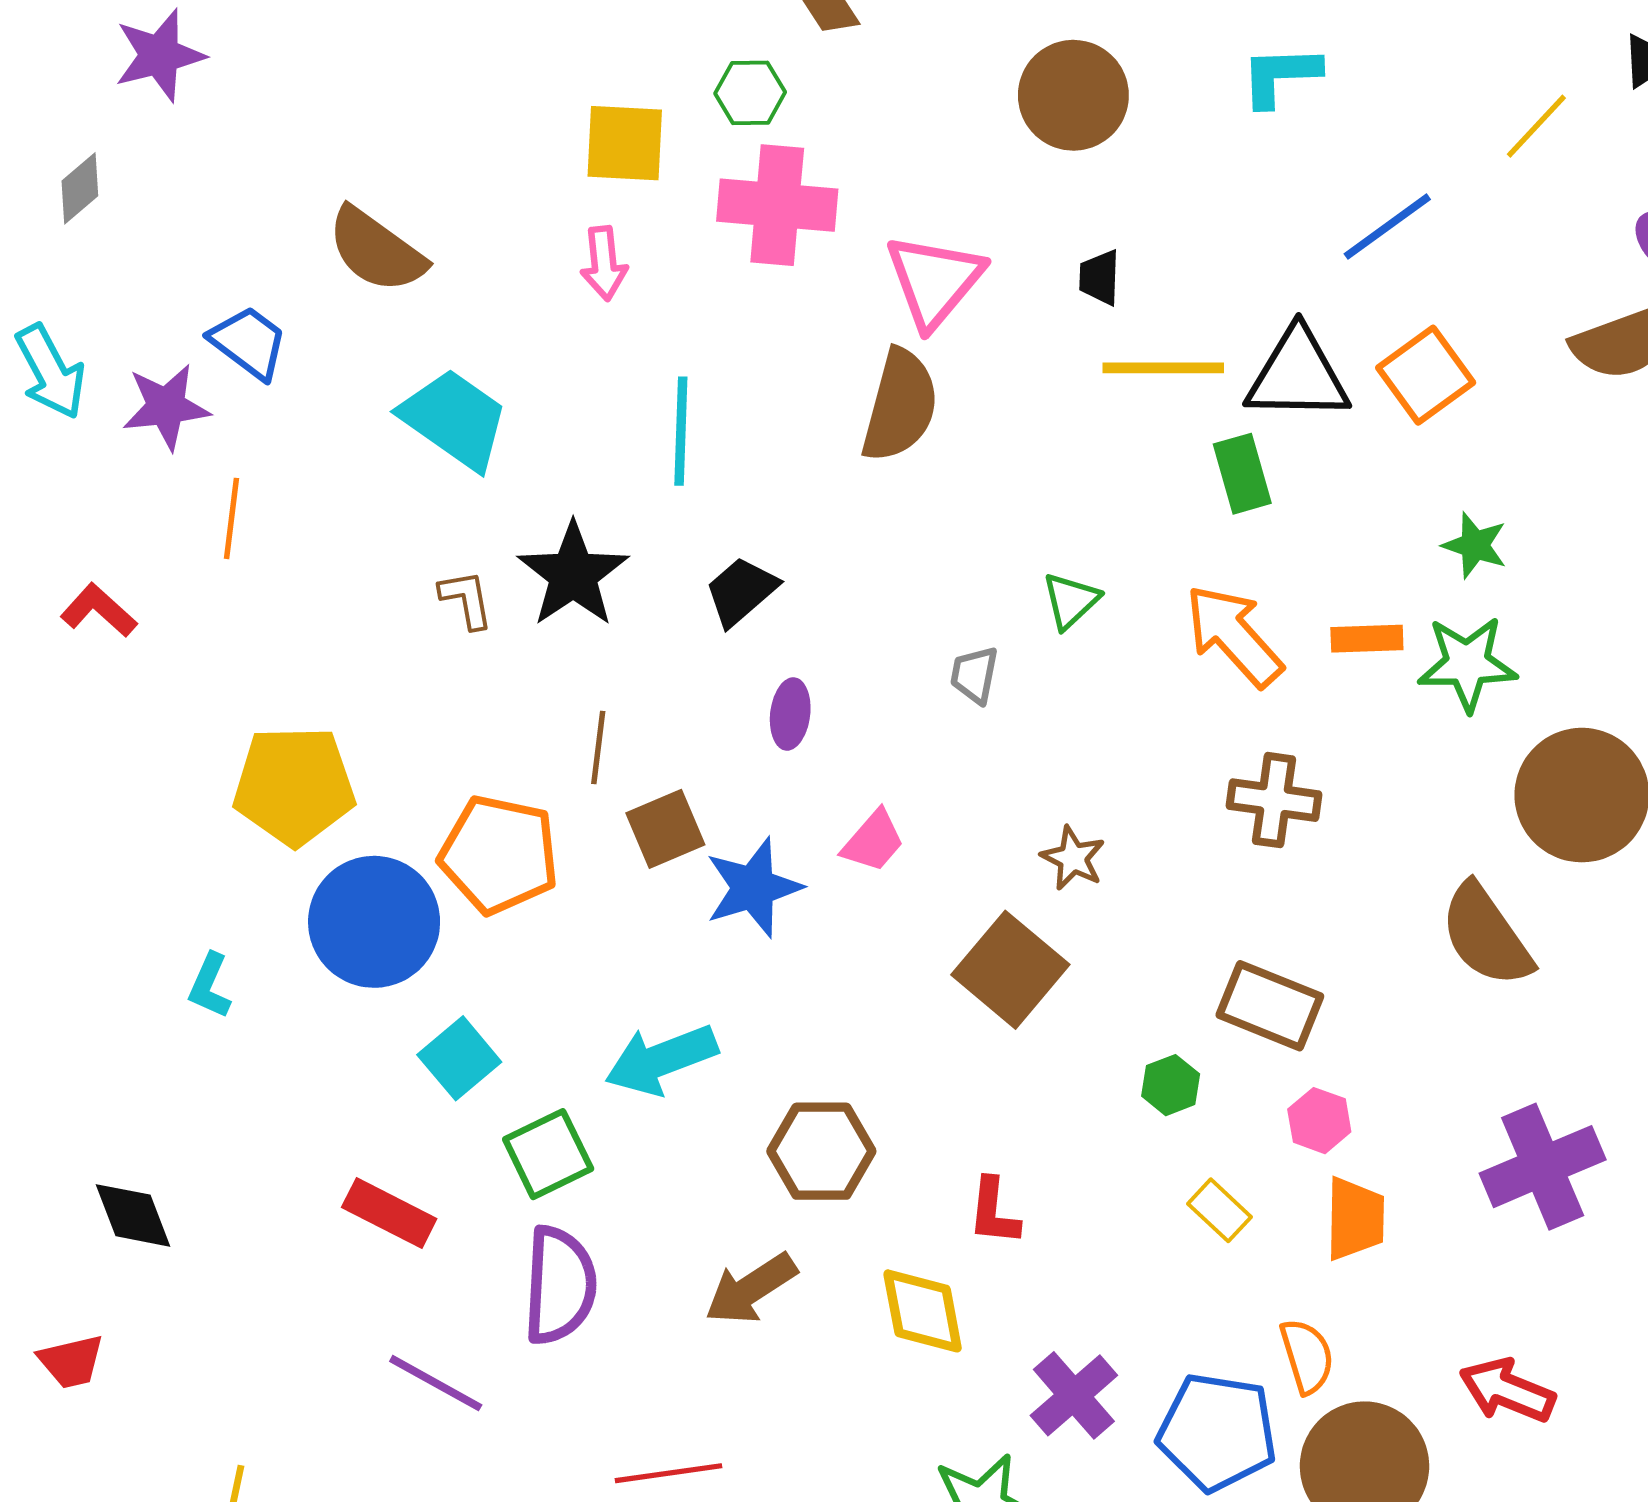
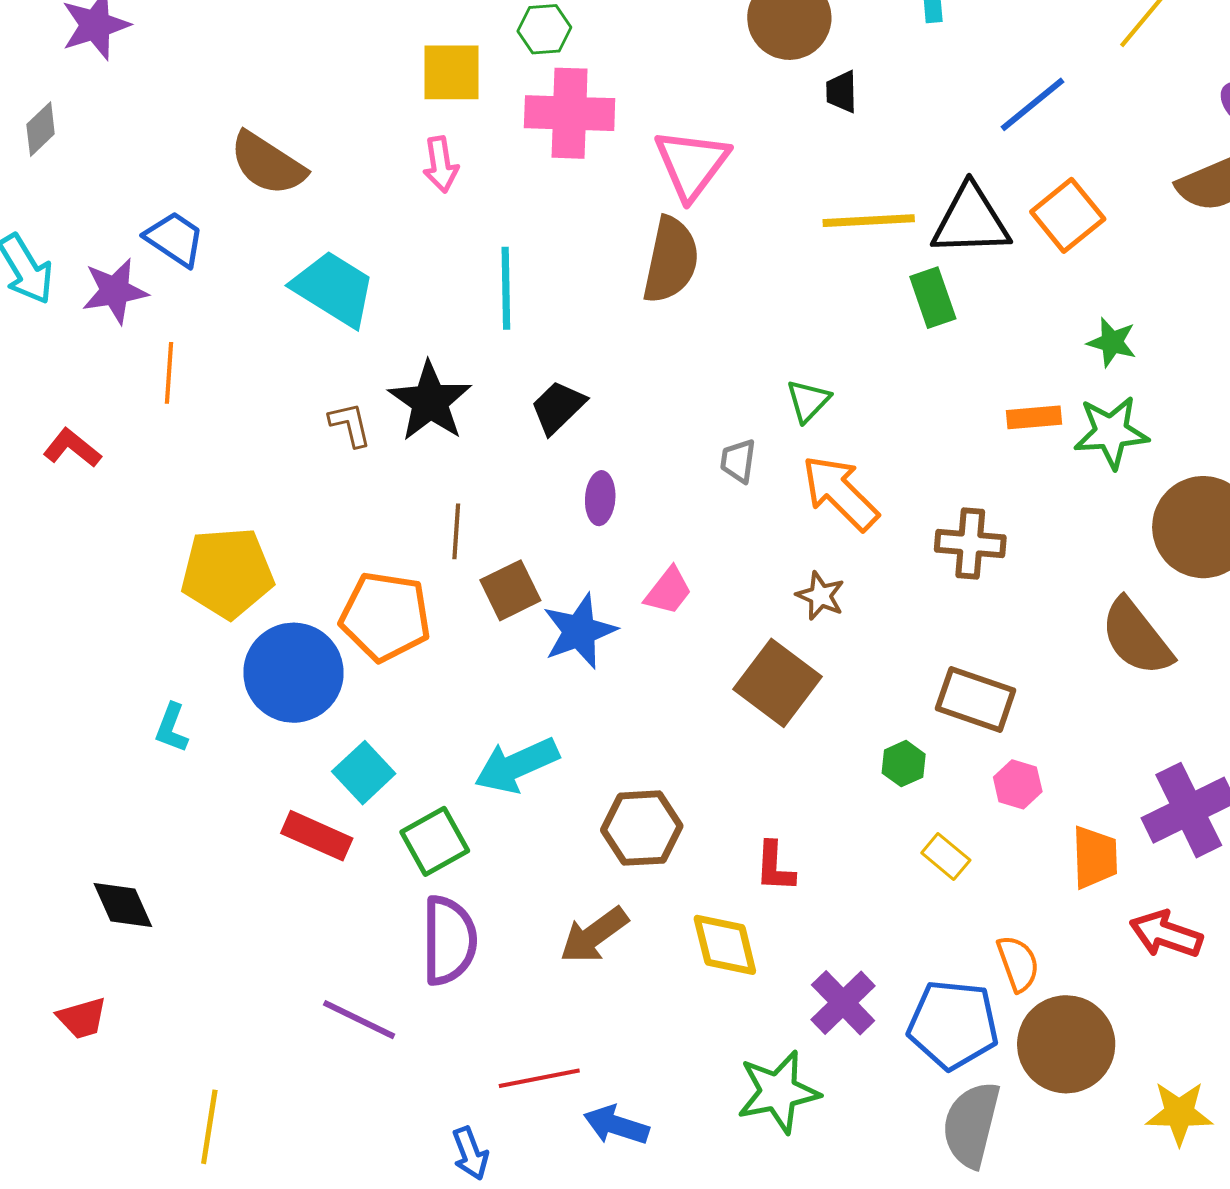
black trapezoid: (1099, 277) -> (841, 92), moved
orange arrow: (1234, 636) -> (840, 493), moved
red rectangle: (389, 1213) -> (317, 836), moved
orange trapezoid: (1355, 1219) -> (1095, 857), moved
red arrow: (1507, 1390) -> (1166, 934), moved

